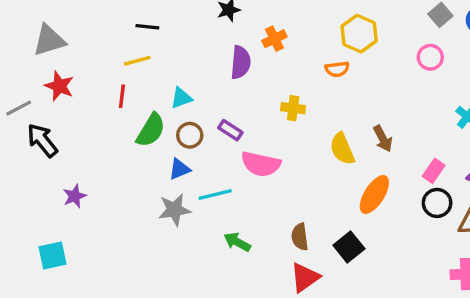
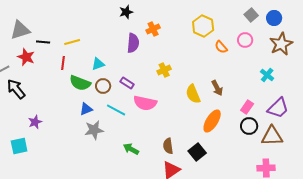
black line: (147, 27) -> (43, 42), moved
orange semicircle: (337, 69) -> (221, 47), moved, turned 56
yellow cross: (293, 108) -> (164, 70), turned -32
green semicircle: (151, 130) -> (80, 83), turned 80
blue triangle: (180, 169) -> (86, 109), moved
cyan line: (215, 194) -> (116, 110), moved, turned 42
cyan square: (53, 255) -> (19, 146), moved

